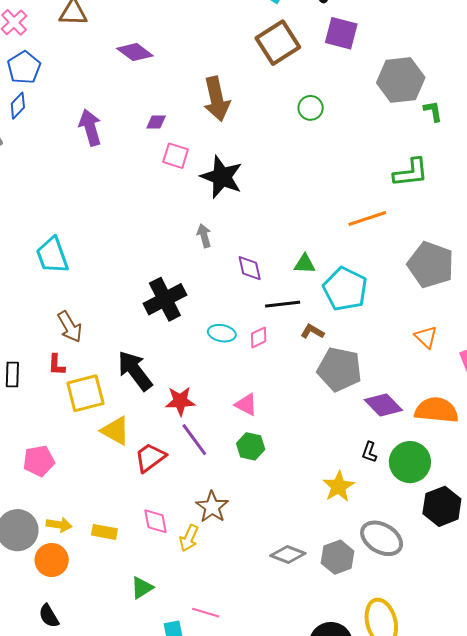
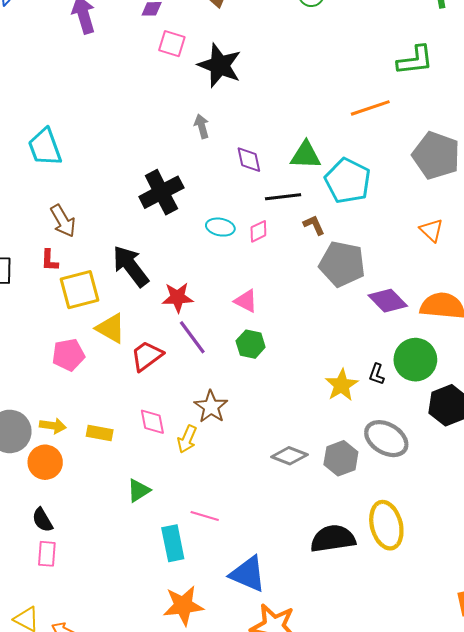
green triangle: (305, 264) -> (306, 155), size x1.4
brown L-shape: (312, 332) -> (314, 225), turned 35
black L-shape: (369, 452) -> (377, 374), moved
pink pentagon: (39, 461) -> (68, 355), moved

